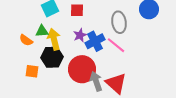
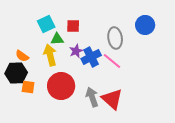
green triangle: (42, 31) -> (57, 39), moved
black hexagon: (52, 57) -> (16, 73), moved
red circle: (82, 69) -> (61, 86), moved

